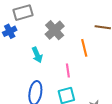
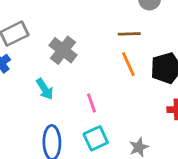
orange line: (84, 48) -> (128, 64), moved

